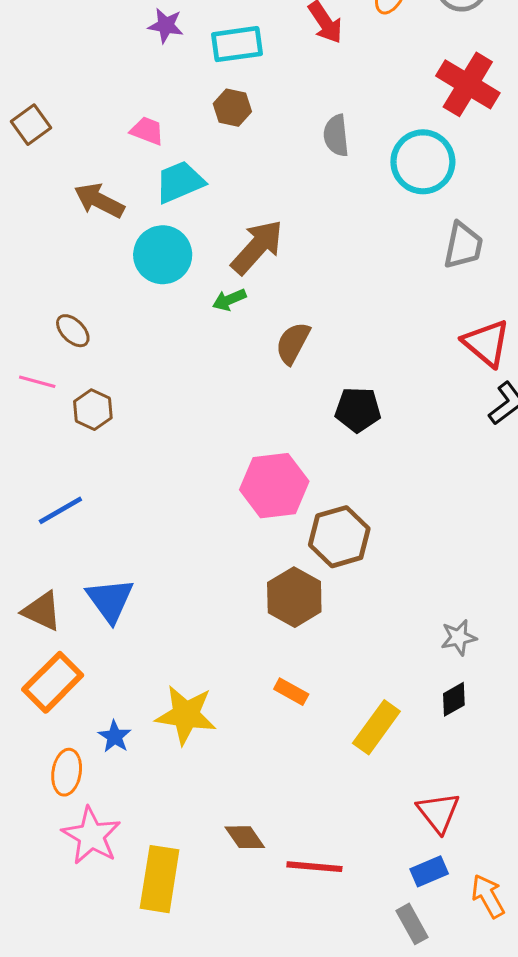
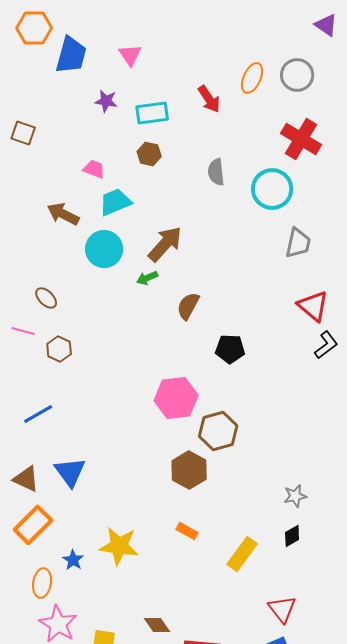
brown square: (31, 125) -> (23, 133), moved, turned -35

